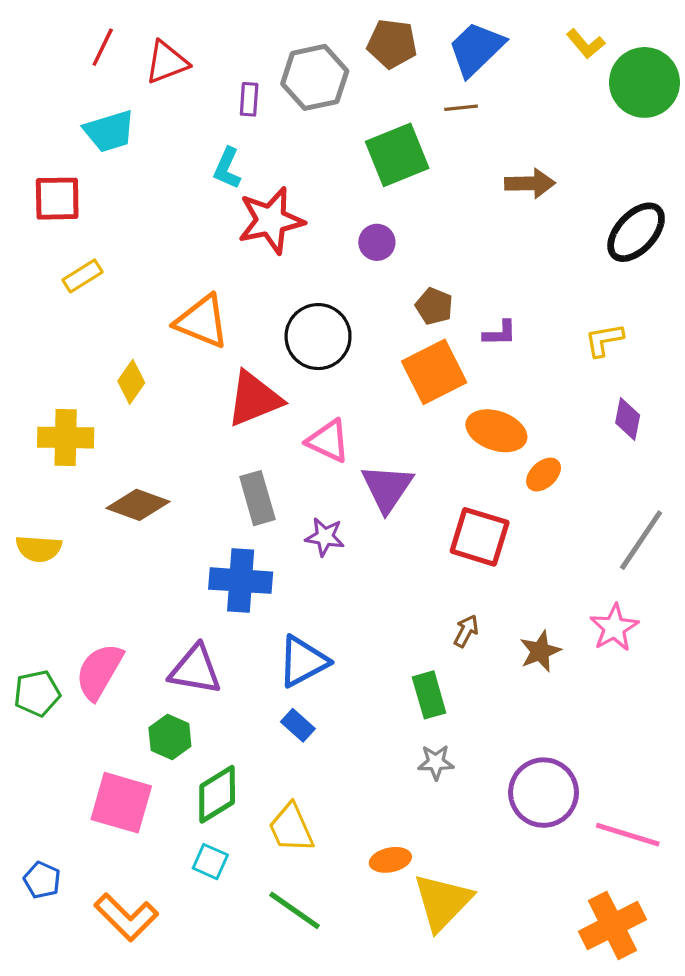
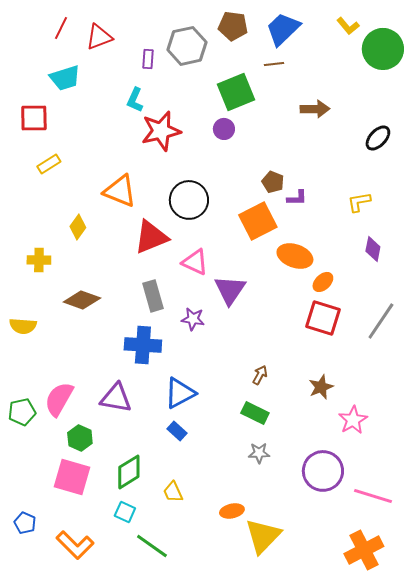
black ellipse: (636, 232) -> (378, 138), size x0.7
purple circle: (377, 242) -> (224, 129), moved
brown pentagon: (434, 306) -> (273, 182), moved
yellow cross: (66, 438) -> (39, 260), size x0.7
red square: (480, 537) -> (323, 318), moved
pink star: (614, 628) -> (353, 420), moved
brown arrow: (466, 631) -> (260, 375), moved
green rectangle: (429, 695) -> (255, 413), turned -48
green hexagon: (170, 737) -> (80, 438), moved
yellow trapezoid: (291, 828) -> (173, 492), size x0.7
green line: (294, 910) -> (152, 546), moved

